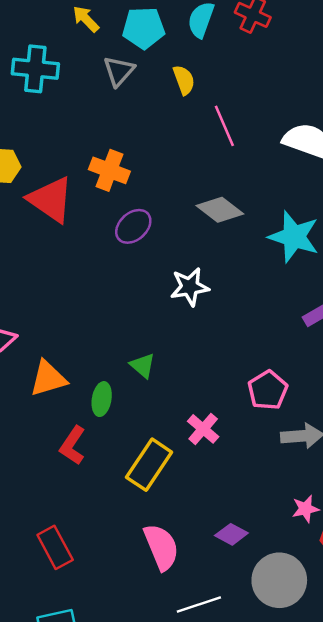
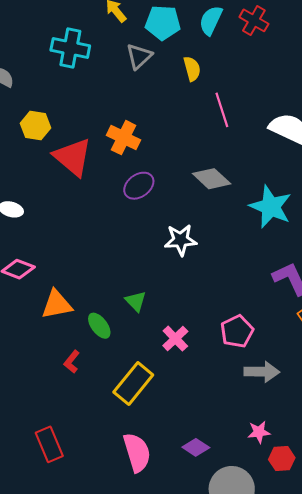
green ellipse: (102, 399) -> (99, 326), turned -52
pink cross: (203, 429) -> (175, 339), moved
red L-shape: (73, 445) -> (72, 362), size x0.7

